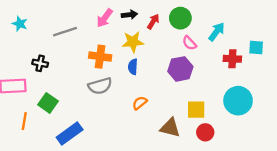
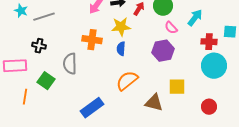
gray line: (65, 32) -> (44, 17), moved
gray semicircle: (100, 86) -> (70, 64), moved, turned 105
cyan circle: (238, 101) -> (214, 66), moved
orange semicircle: (140, 103) -> (127, 81), size x1.6
red circle: (205, 132) -> (209, 107), moved
blue rectangle: (70, 133) -> (92, 108), moved

